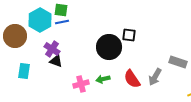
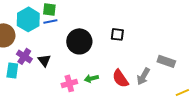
black circle: (109, 47) -> (79, 41), moved
purple cross: (52, 49) -> (24, 56), moved
black triangle: (56, 61) -> (44, 60), turned 32

